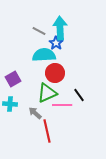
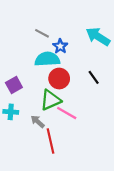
cyan arrow: (60, 28) -> (98, 37), moved, turned -55
black line: (79, 95) -> (94, 77), moved
pink line: (62, 105) -> (67, 113), turned 30

